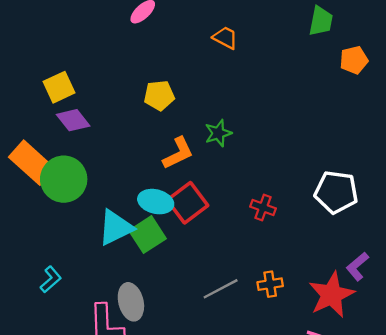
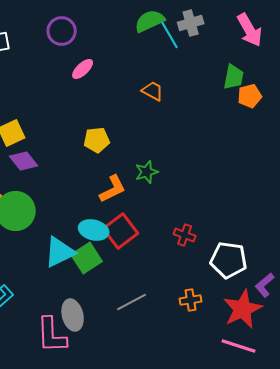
orange pentagon: (354, 60) -> (250, 96), moved
white pentagon: (336, 192) -> (229, 260), moved
gray line: (221, 289) -> (132, 302), moved

